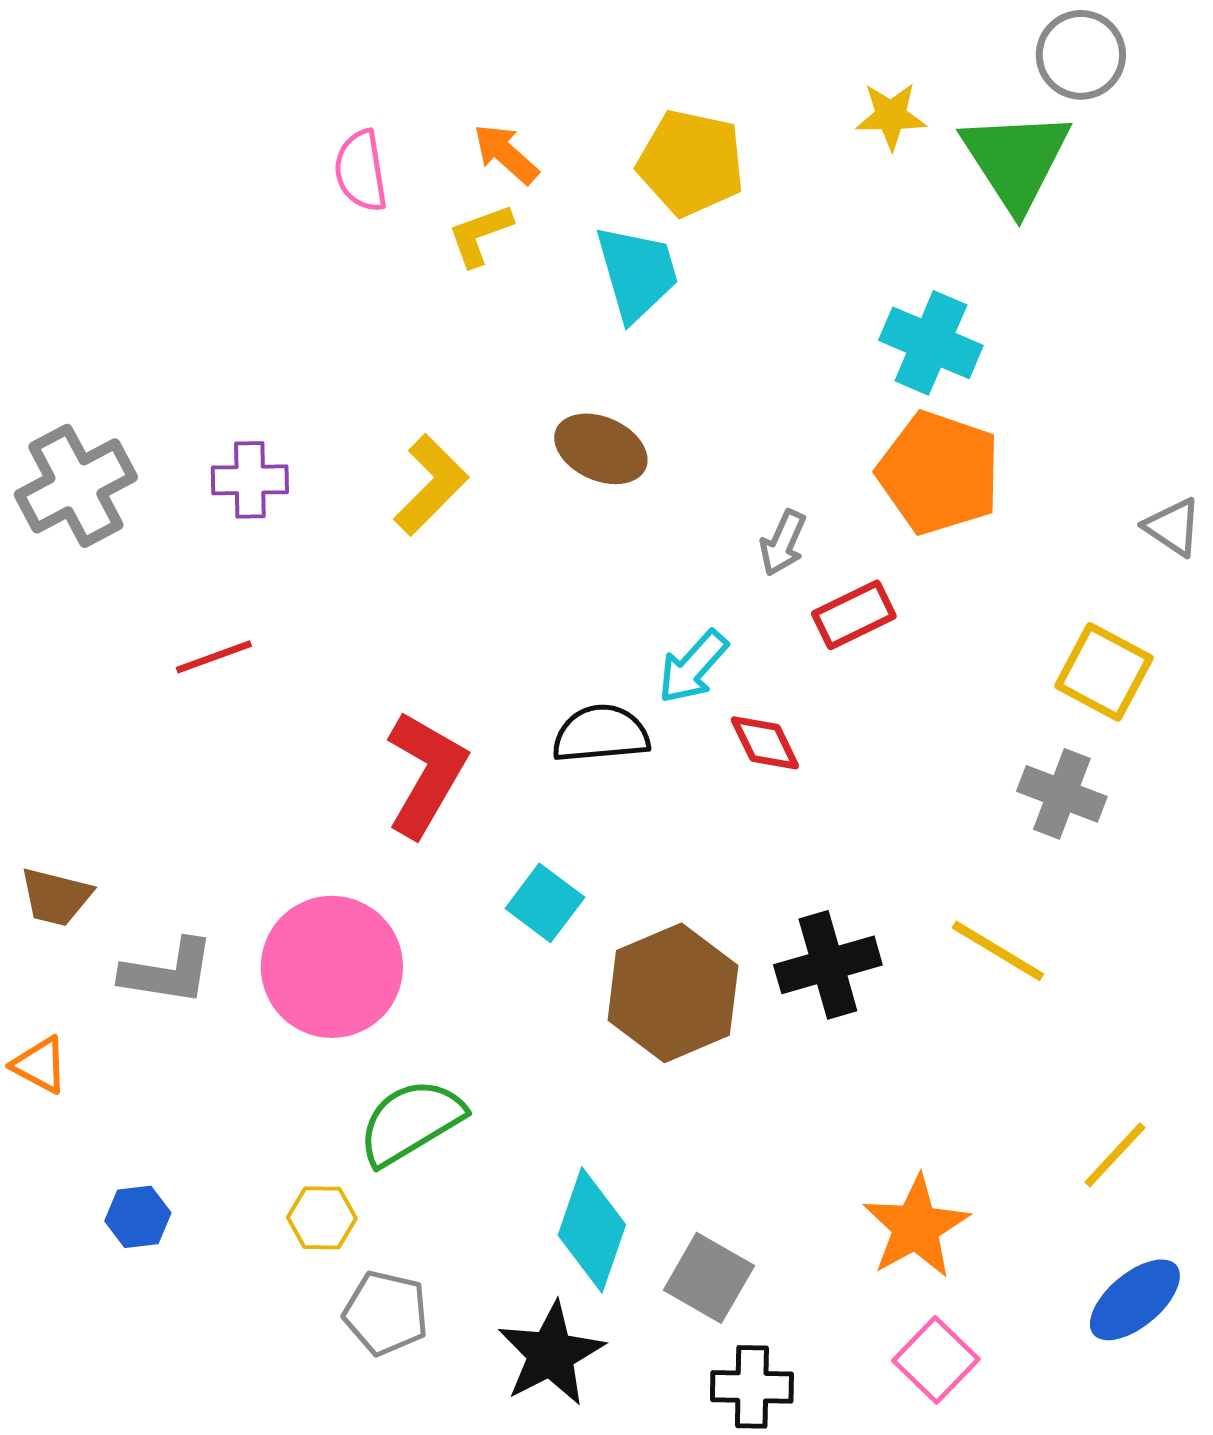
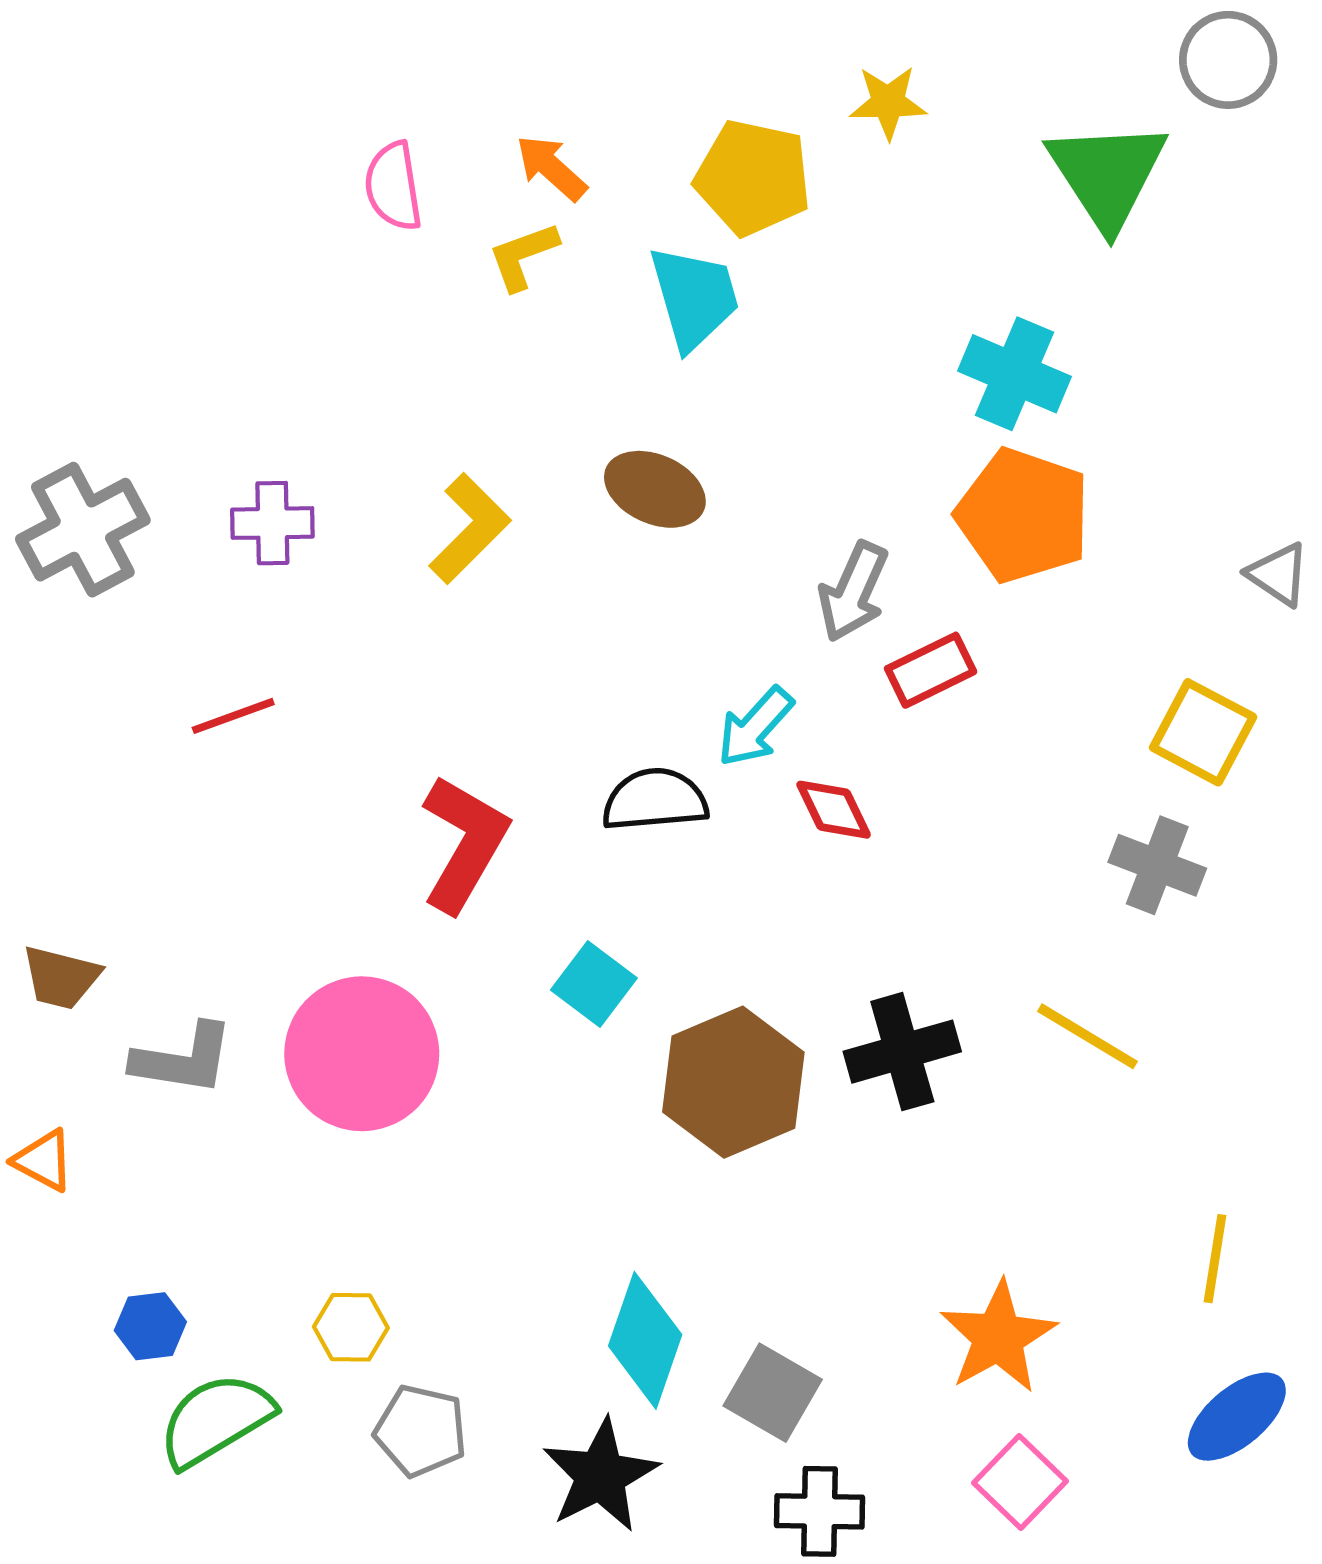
gray circle: (1081, 55) -> (1228, 60), moved
yellow star: (891, 116) -> (888, 102), moved
gray arrow: (783, 543) -> (853, 592), size x1.4
green semicircle: (411, 1122) -> (216, 1420), moved
yellow line: (1115, 1155) -> (1215, 1259), turned -34

